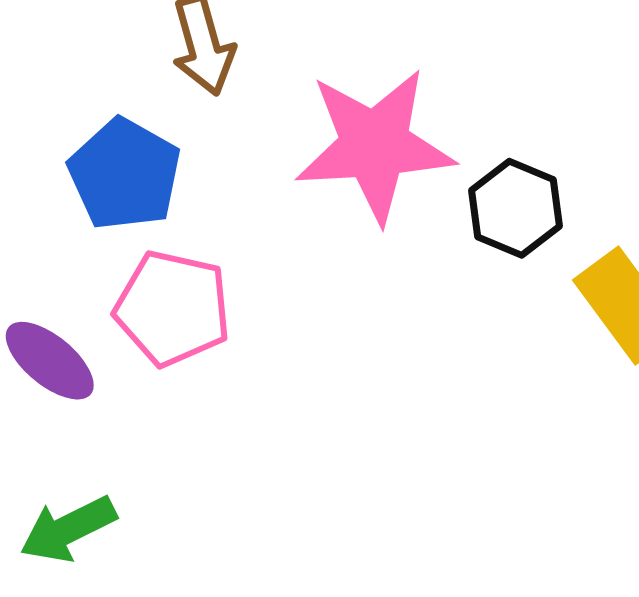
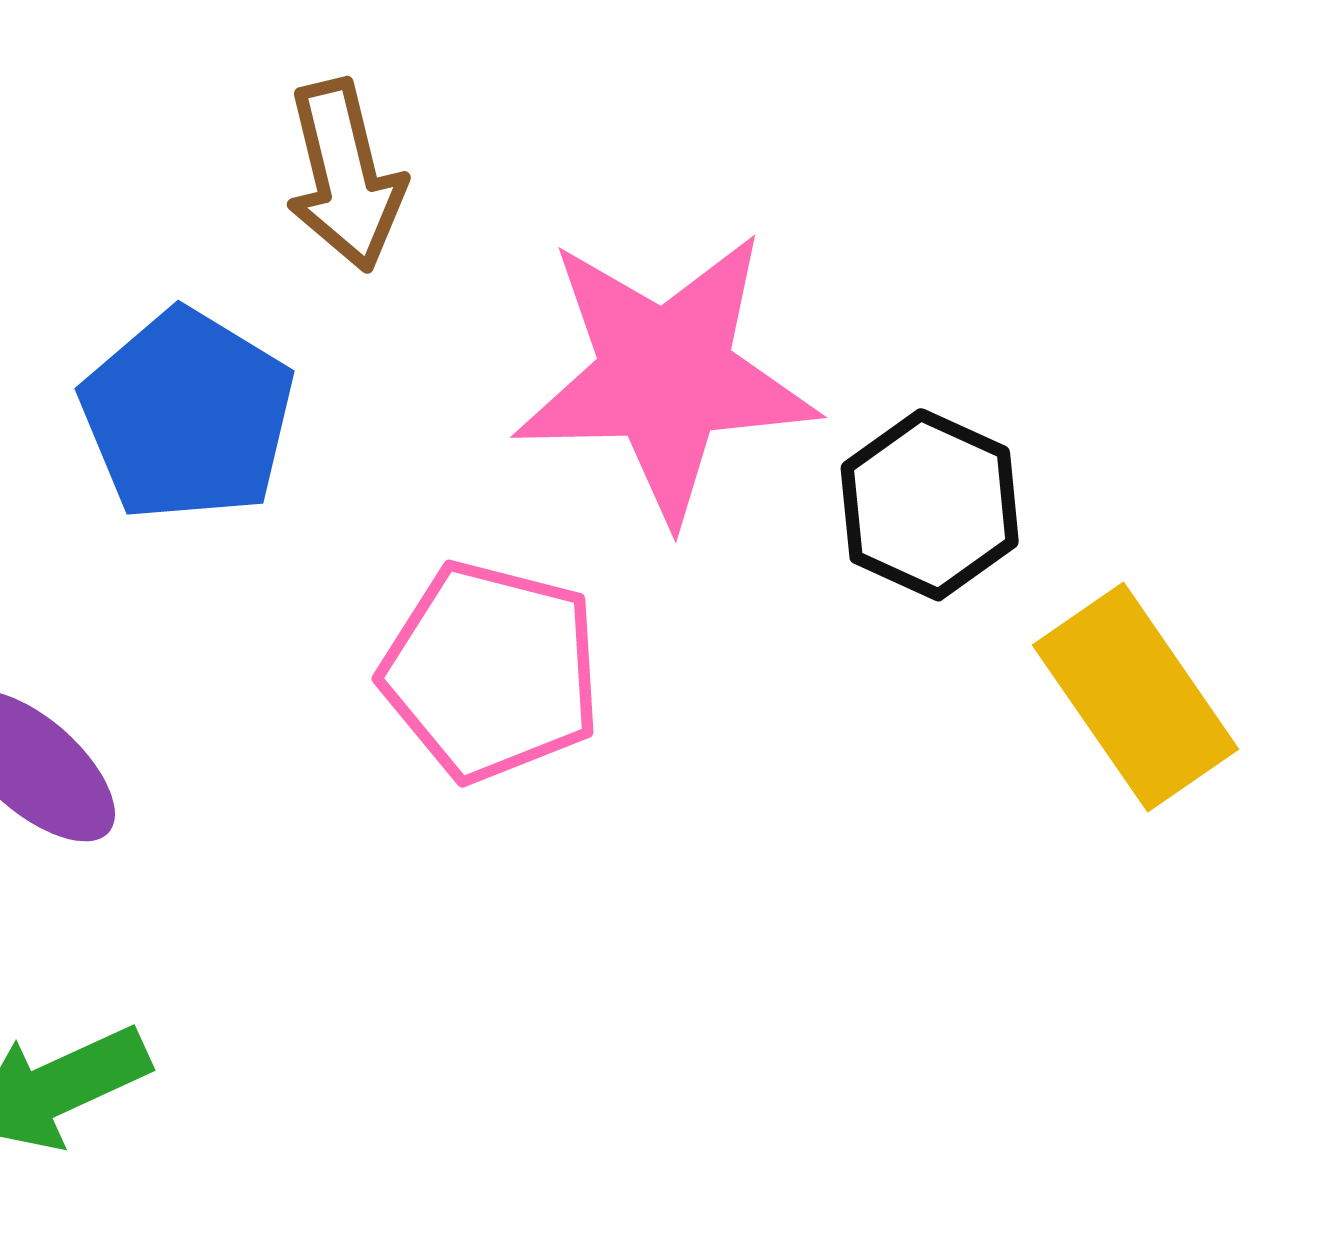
pink pentagon: (173, 308) -> (491, 671), moved

